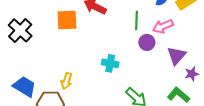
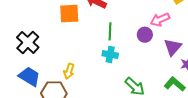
green line: (136, 20) -> (110, 31), moved
black cross: (20, 30) -> (28, 42), moved

